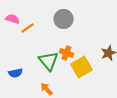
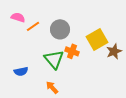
gray circle: (64, 19) -> (60, 29), moved
yellow square: (82, 67) -> (97, 39), moved

